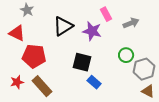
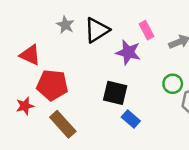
gray star: (27, 10) -> (65, 25), moved
black triangle: (63, 26) -> (97, 30), moved
red star: (17, 82) -> (25, 106), moved

